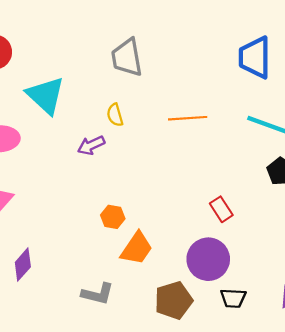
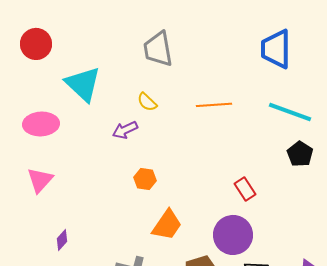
yellow semicircle: (115, 115) -> (147, 102), turned -30
orange hexagon: (113, 217) -> (145, 179), moved
purple diamond: (23, 265) -> (62, 240), size x0.7

